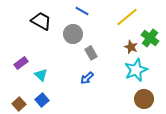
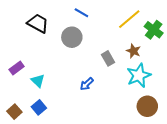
green cross: (150, 38) -> (154, 30), moved
gray rectangle: (91, 53) -> (108, 58), moved

